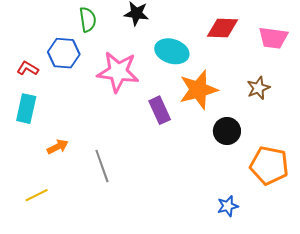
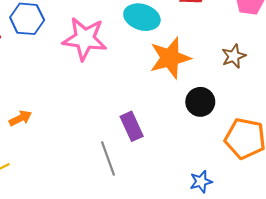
purple rectangle: (160, 110) -> (132, 126), moved
gray line: (102, 166) -> (108, 159), moved

